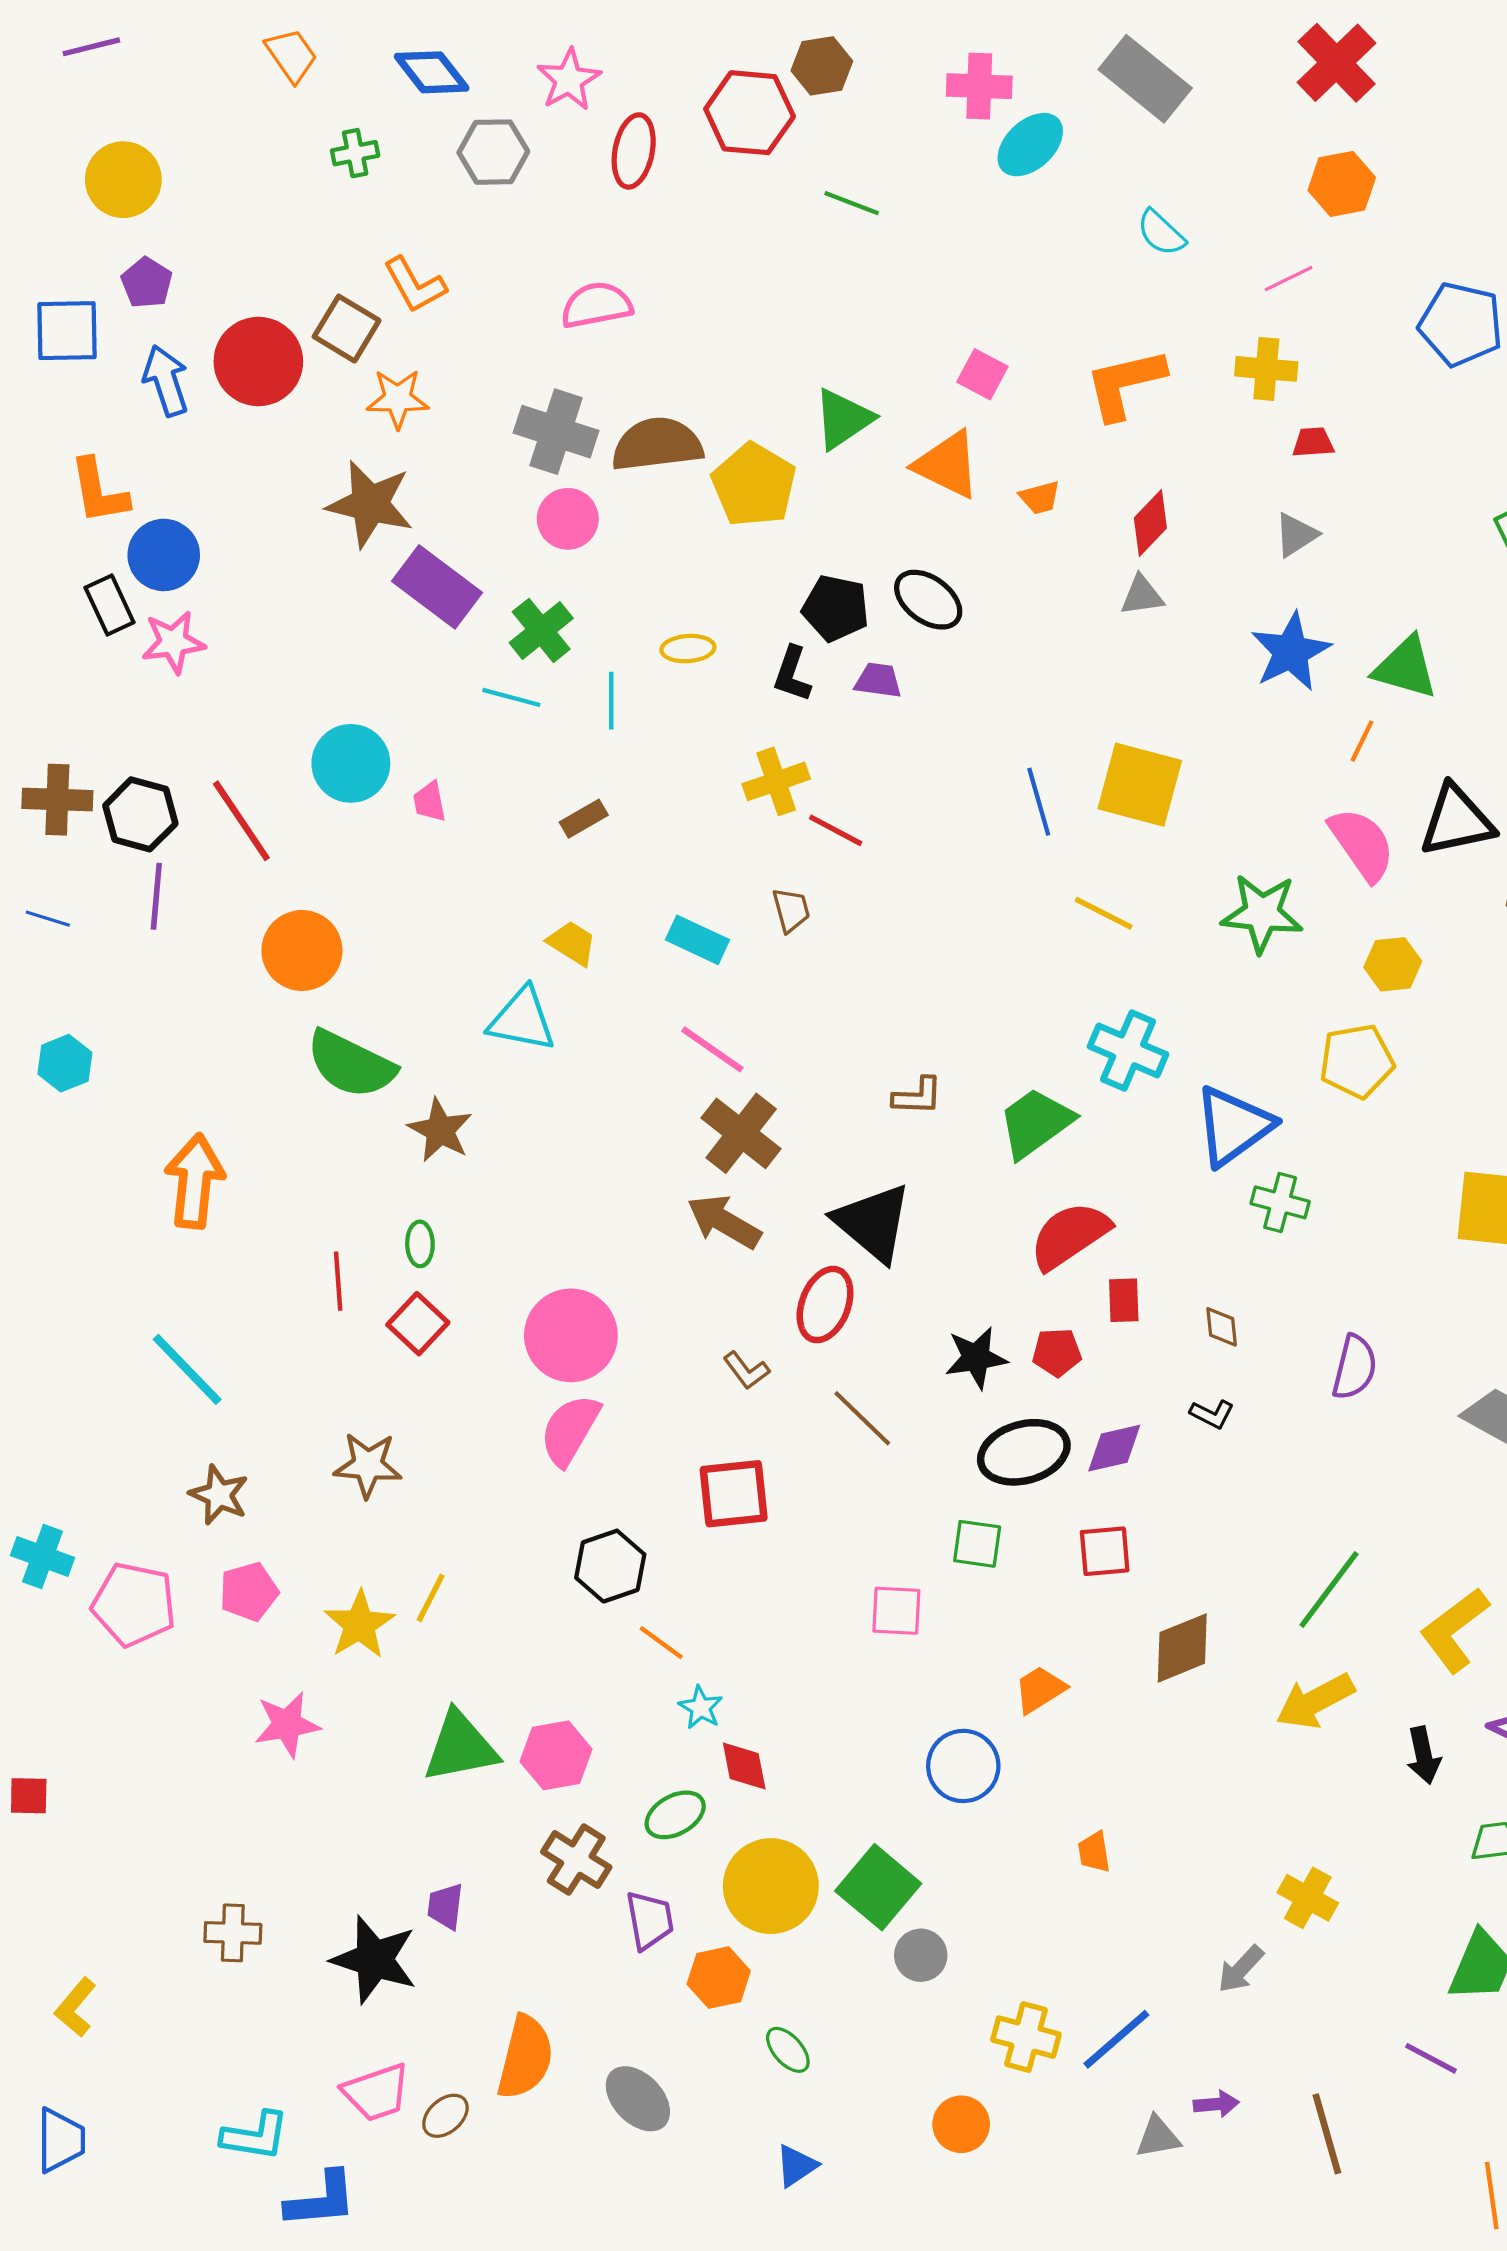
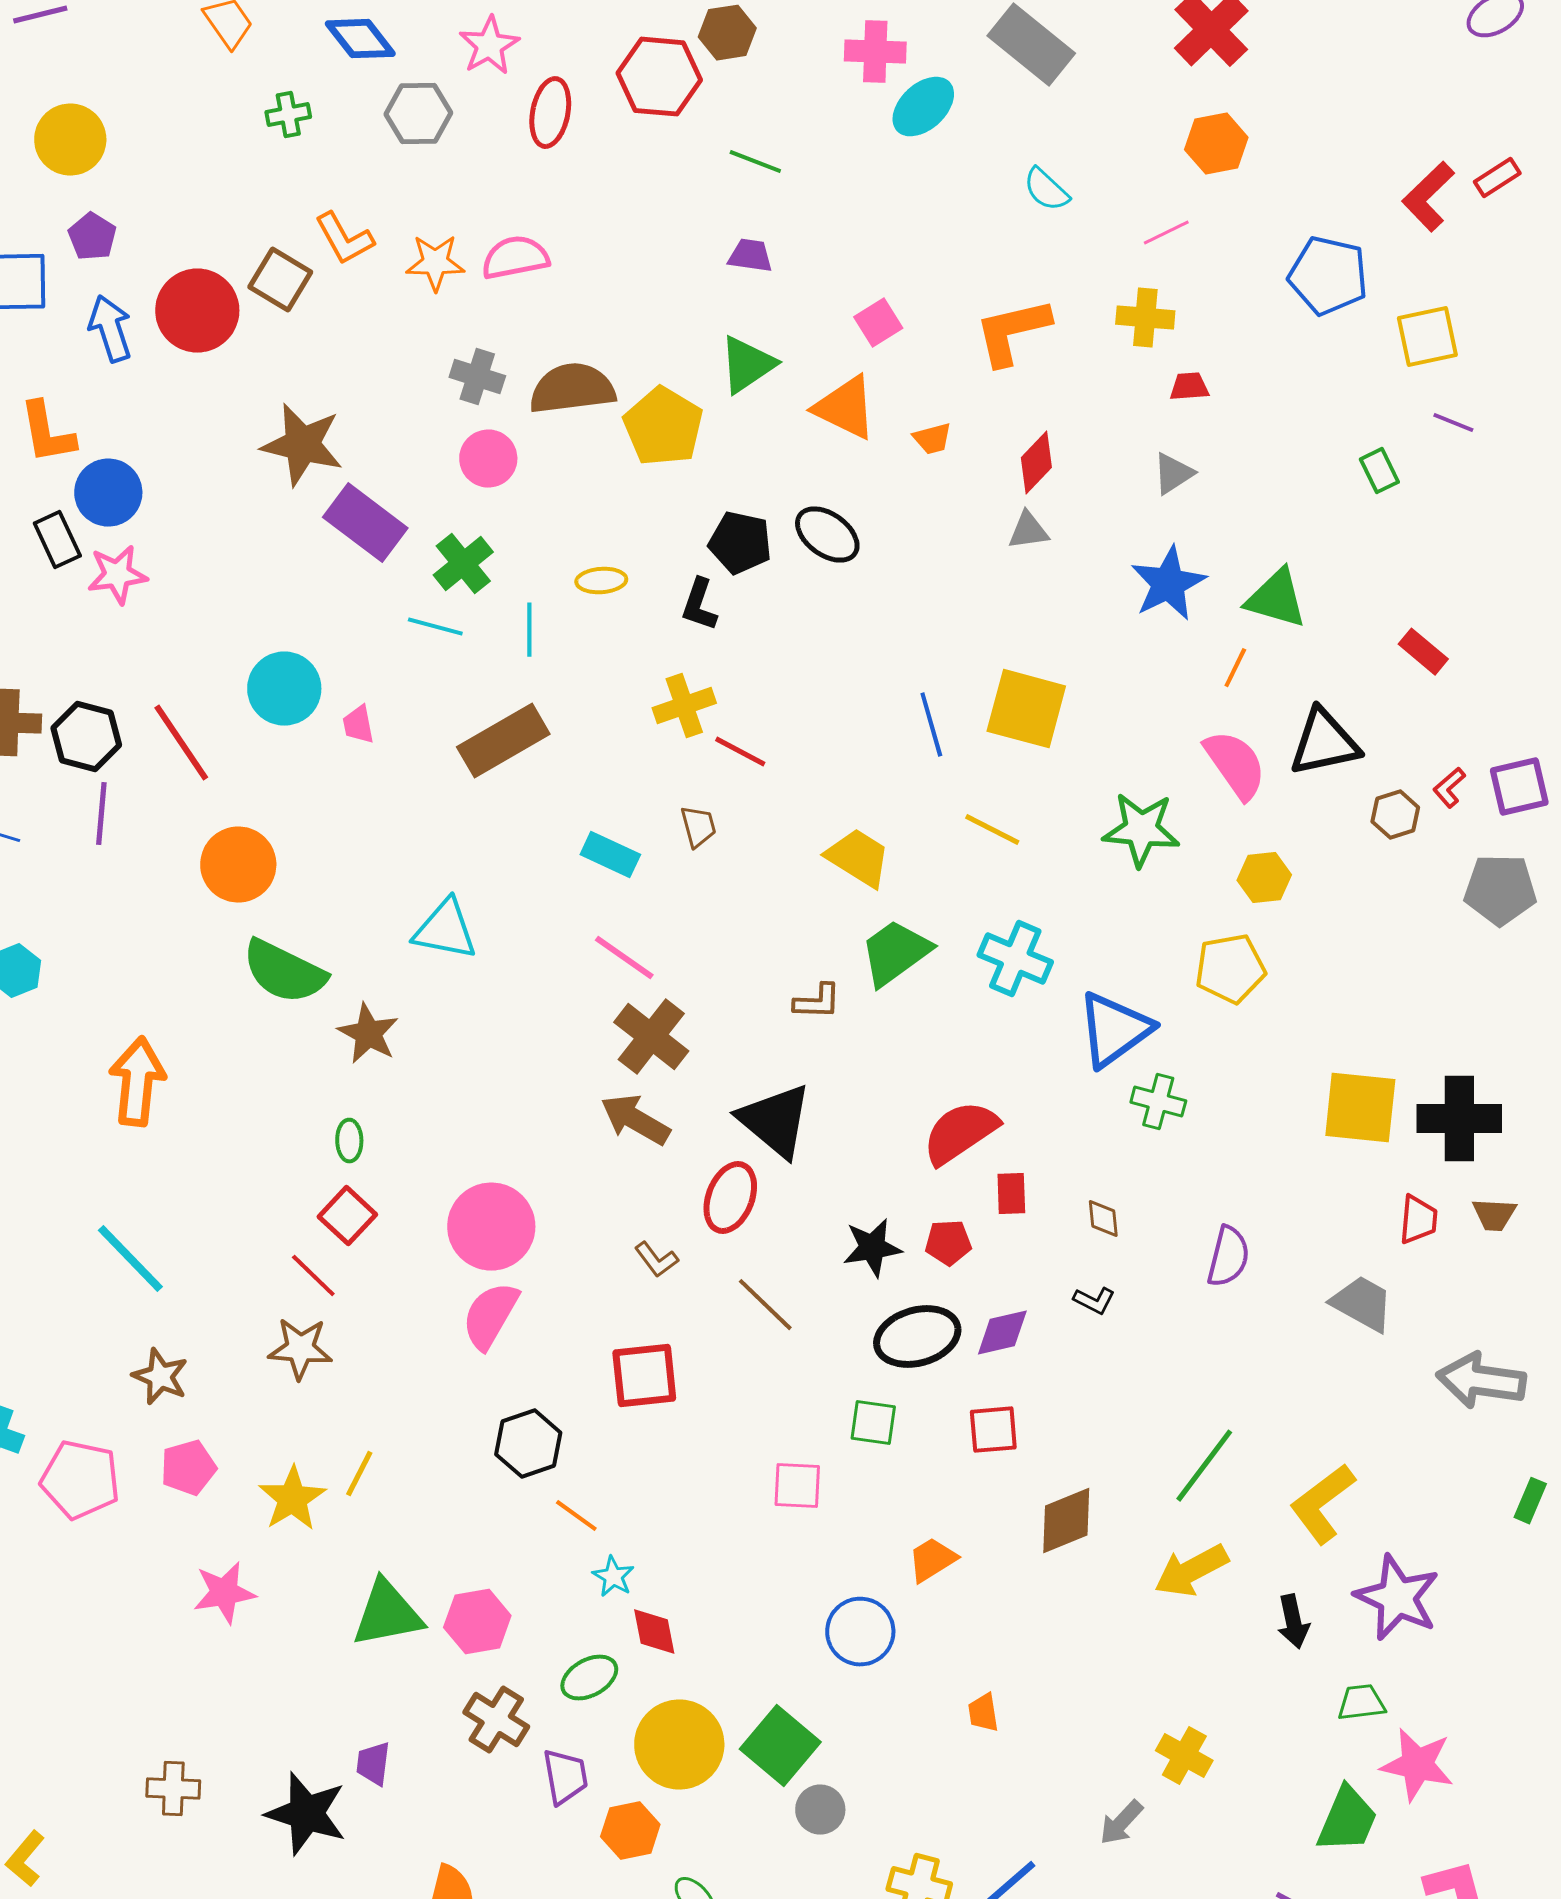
pink square: (982, 374) -> (878, 323), turned 30
orange star: (398, 399) -> (435, 263), moved
gray cross: (556, 432) -> (477, 377), size x0.7
purple trapezoid: (878, 680) -> (750, 256), moved
brown rectangle: (584, 819) -> (503, 741), size x2.0
yellow trapezoid: (572, 943) -> (858, 858), moved, size x1.4
green trapezoid: (1036, 1123) -> (895, 953), moved
red line: (338, 1281) -> (313, 1276), moved, turned -42

